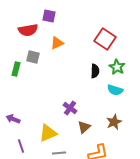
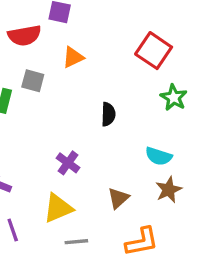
black semicircle: (95, 71) -> (108, 114), moved
cyan semicircle: (115, 90) -> (159, 156), moved
purple cross: (70, 108) -> (68, 163), moved

